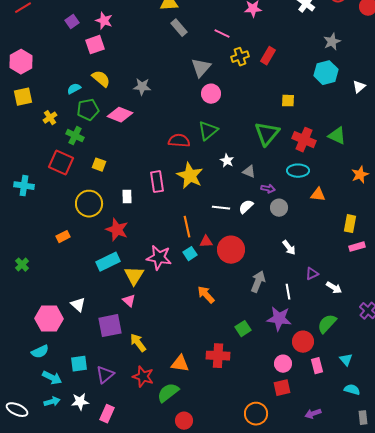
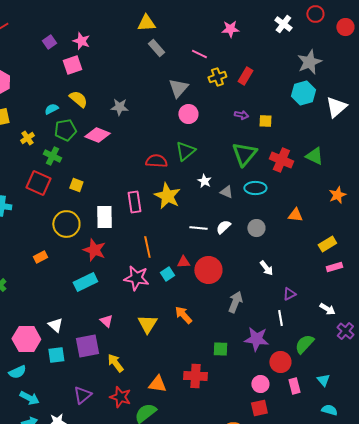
gray star: (332, 42) -> (309, 62), size x1.4
white triangle: (359, 87) -> (336, 107), size x1.6
cyan ellipse: (298, 171) -> (255, 188), moved
purple arrow: (268, 189) -> (241, 115), moved
white rectangle: (127, 197) -> (104, 217), size x1.6
yellow rectangle: (350, 224) -> (327, 244), turned 48
orange line: (187, 227) -> (147, 247), moved
yellow triangle: (134, 276) -> (147, 324), moved
white arrow: (334, 288) -> (327, 309), moved
white line: (288, 292) -> (280, 318), moved
green square: (243, 329) -> (220, 349), turned 35
cyan square: (79, 364) -> (56, 355), moved

